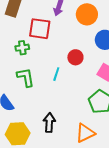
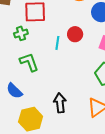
cyan line: (56, 74) -> (57, 43), moved

